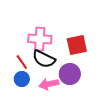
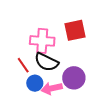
red square: (77, 45) -> (75, 30), moved
blue circle: (22, 79) -> (35, 83), moved

